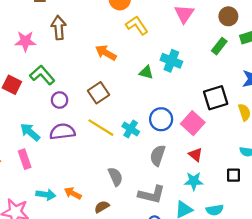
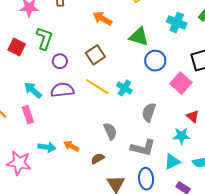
cyan cross: (171, 61) -> (177, 23), moved
green triangle: (146, 72) -> (139, 37), size x1.5
green L-shape: (42, 75) -> (44, 38), turned 60
blue circle: (161, 119) -> (155, 61), moved
red triangle: (196, 155) -> (193, 116), moved

